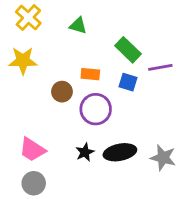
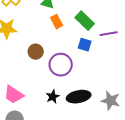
orange rectangle: (90, 74) -> (57, 22), moved, turned 56

